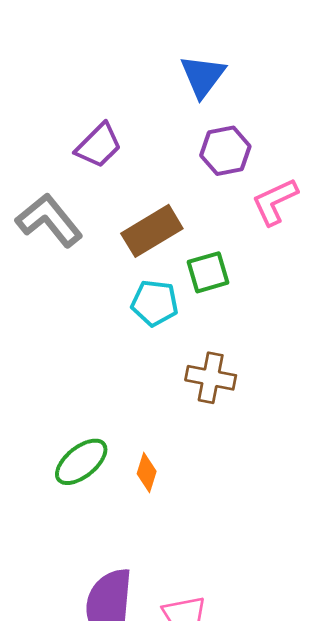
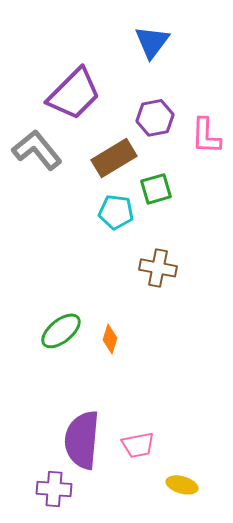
purple trapezoid: (99, 145) -> (74, 94), size x1.5
purple hexagon: (225, 151) -> (155, 118), moved
pink L-shape: (275, 202) -> (206, 136), turned -63

